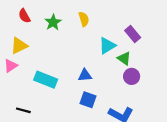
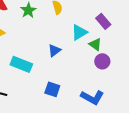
blue triangle: (85, 75) -> (54, 50), moved, turned -32
blue square: (88, 100) -> (52, 89), moved

